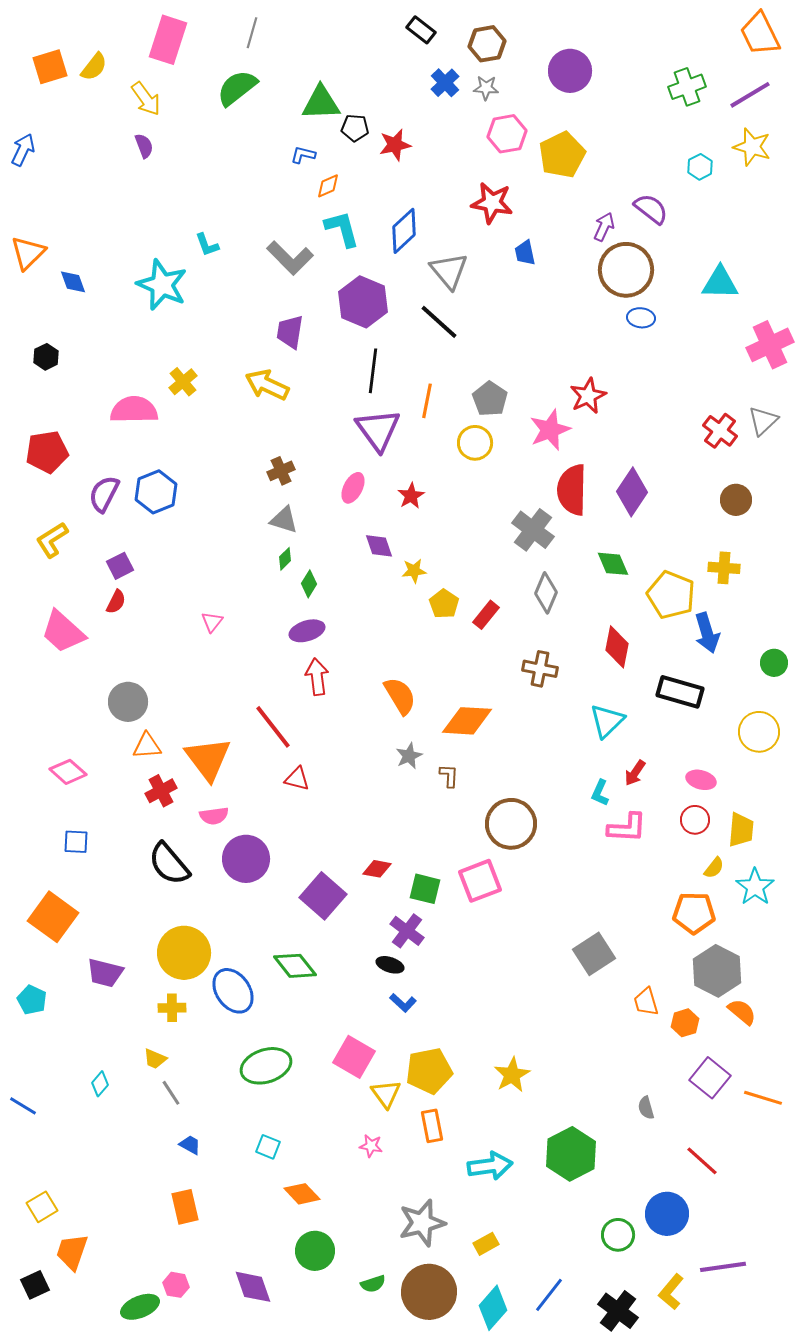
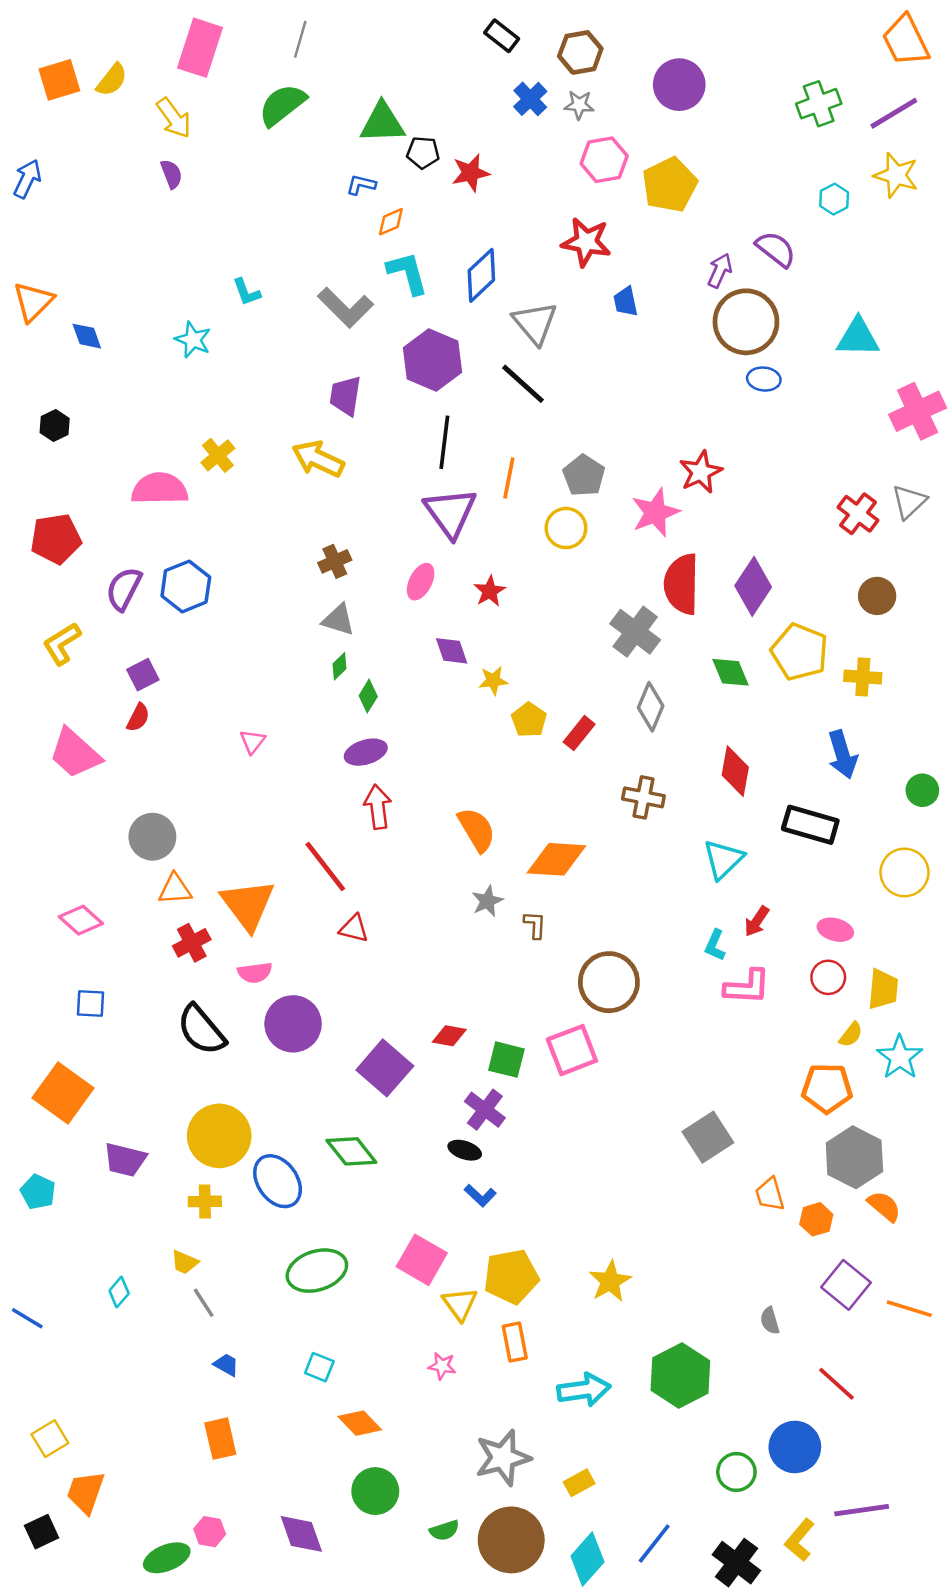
cyan star: (162, 285) -> (193, 340), size x0.6
yellow pentagon: (671, 595) -> (800, 652), moved

